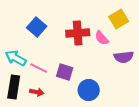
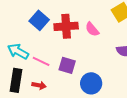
red cross: (78, 33) -> (66, 26), moved
pink semicircle: (102, 38) -> (92, 29), moved

